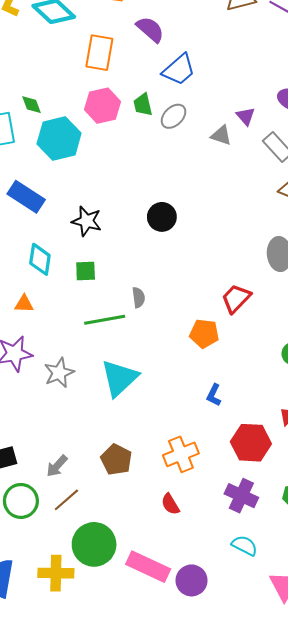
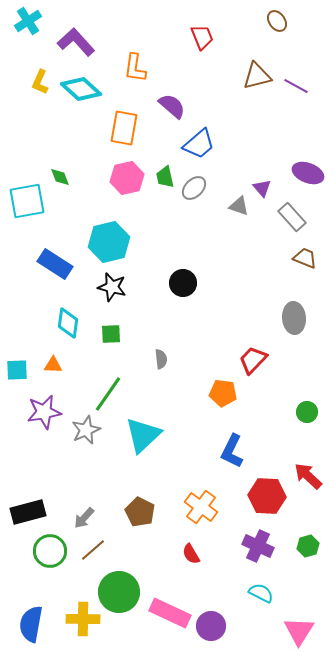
cyan hexagon: (59, 139) -> (109, 242), moved
green line: (105, 320) -> (108, 394), moved, turned -45
blue L-shape: (214, 395) -> (232, 451), size x1.6
orange cross: (181, 454) -> (201, 507), turned -32

